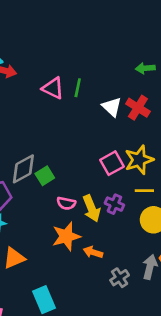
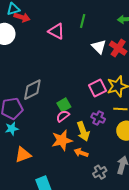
green line: (78, 88) -> (83, 21), moved
green square: (45, 176) -> (64, 105), moved
pink semicircle: (66, 203) -> (63, 116), turned 128
yellow arrow: (92, 208) -> (83, 131), moved

